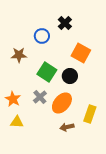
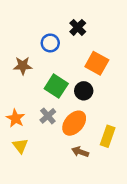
yellow triangle: (17, 122) -> (20, 146), turned 48
brown arrow: (67, 127) -> (80, 152), turned 32

